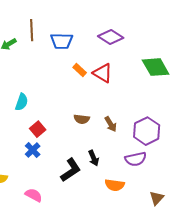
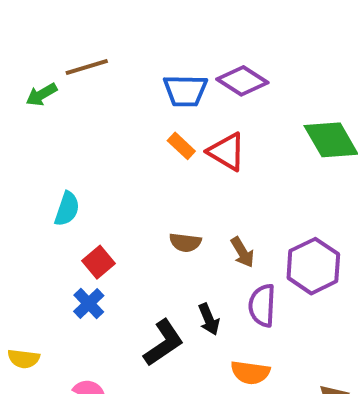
brown line: (32, 30) -> (87, 67), turned 75
blue trapezoid: (62, 41) -> (185, 91), moved
purple semicircle: (136, 159) -> (262, 305), moved, turned 105

